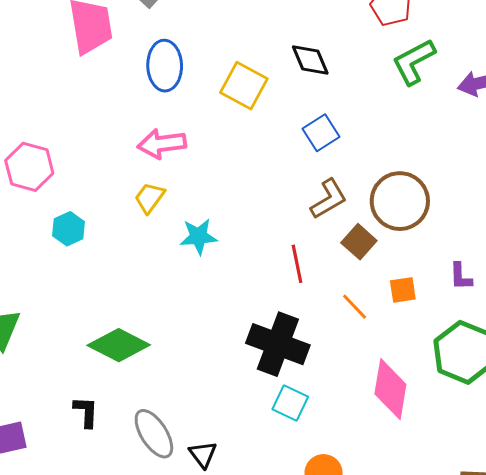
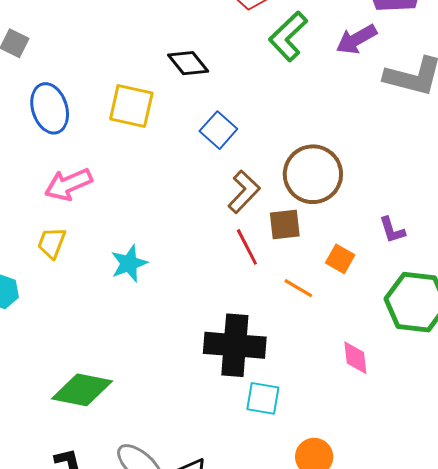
yellow trapezoid: (150, 198) -> (52, 243), moved
brown square: (359, 242) -> (285, 225), turned -32
red line: (297, 264) -> (247, 247), moved
orange square: (403, 290) -> (340, 259), turned -36
pink diamond: (390, 389) -> (355, 358), size x0.6

